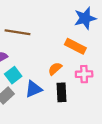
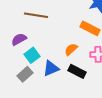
black rectangle: (61, 92) -> (77, 71), turned -60

